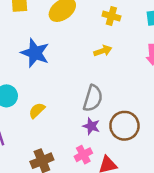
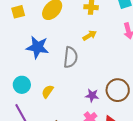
gray semicircle: (93, 98) -> (71, 57), moved

